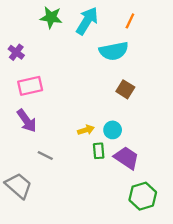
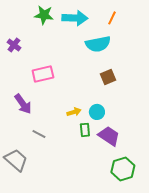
cyan arrow: (87, 21) -> (75, 18), turned 60
pink rectangle: (30, 86) -> (43, 74), moved
brown square: (125, 89) -> (108, 77), turned 35

